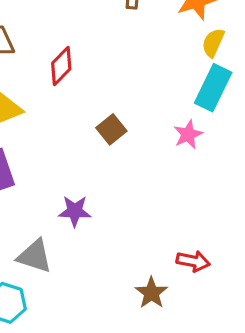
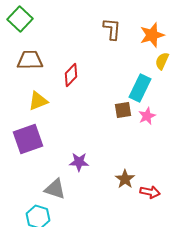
cyan rectangle: (213, 88) -> (140, 88), moved
brown square: (111, 129) -> (123, 110), moved, turned 30
brown star: (151, 293) -> (125, 179), moved

